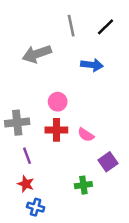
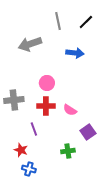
purple line: (27, 156) -> (34, 129), moved

